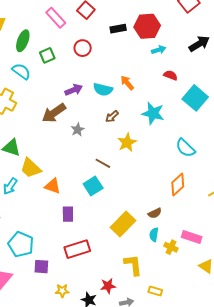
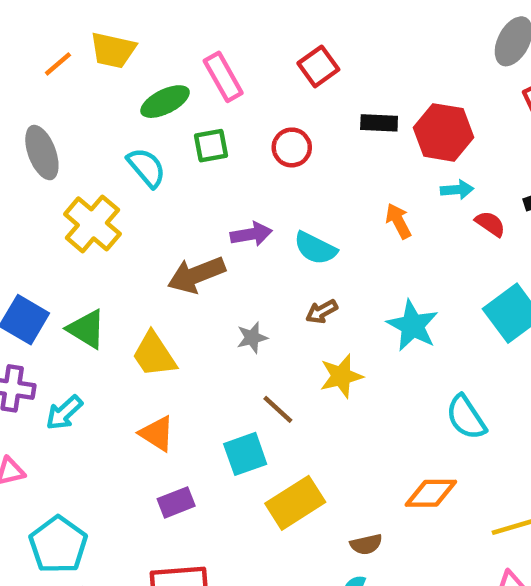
pink rectangle: (56, 18) -> (223, 77), moved
green ellipse: (23, 41) -> (165, 102), turned 30
red semicircle: (171, 75) -> (490, 224), moved
orange arrow: (127, 83) -> (398, 221), moved
gray star: (78, 130) -> (252, 338), moved
yellow trapezoid: (31, 168) -> (154, 355), moved
orange diamond: (178, 184) -> (431, 493), turned 30
purple rectangle: (68, 214) -> (176, 502), turned 56
yellow rectangle: (123, 224) -> (295, 503), moved

